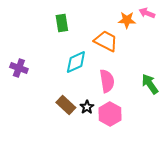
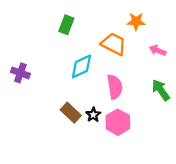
pink arrow: (147, 13) -> (158, 50), moved
green rectangle: (62, 23) -> (66, 25), turned 30

